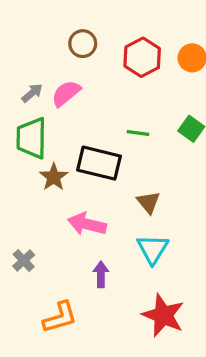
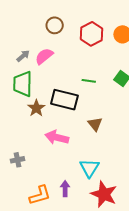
cyan triangle: (153, 249) -> (89, 168), moved
gray cross: (24, 260) -> (17, 160), turned 32
purple arrow: (101, 274) -> (65, 189), moved

